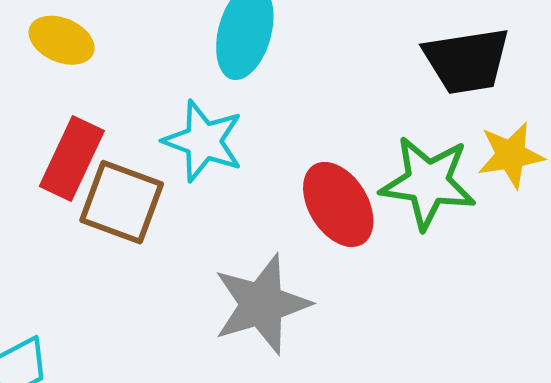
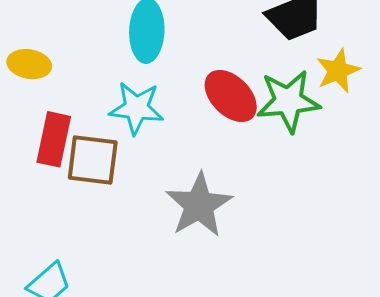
red ellipse: (338, 204) -> (231, 96), moved

